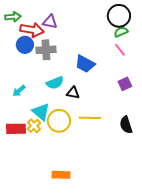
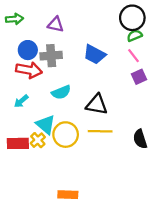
red arrow: (32, 30) -> (29, 70), moved
blue trapezoid: (85, 64) -> (95, 54), moved
purple square: (125, 84) -> (139, 77), moved
black triangle: (73, 93) -> (97, 105), moved, size x1.5

